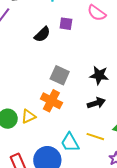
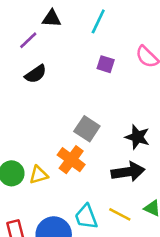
black semicircle: (42, 34) -> (36, 74), moved
black arrow: (96, 103) -> (128, 172), size x1.4

